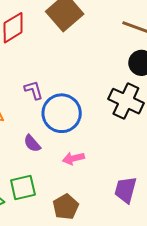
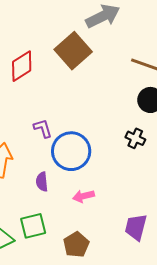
black cross: (126, 101) -> (135, 138), size x0.6
purple semicircle: (32, 143) -> (42, 182), turned 36

